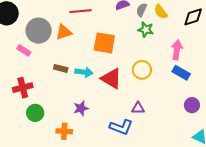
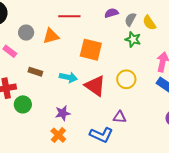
gray circle: (39, 31) -> (26, 33), size x0.6
brown rectangle: (61, 68) -> (35, 72), moved
green circle: (35, 113) -> (23, 104), moved
orange cross: (64, 131) -> (58, 135), moved, turned 35

